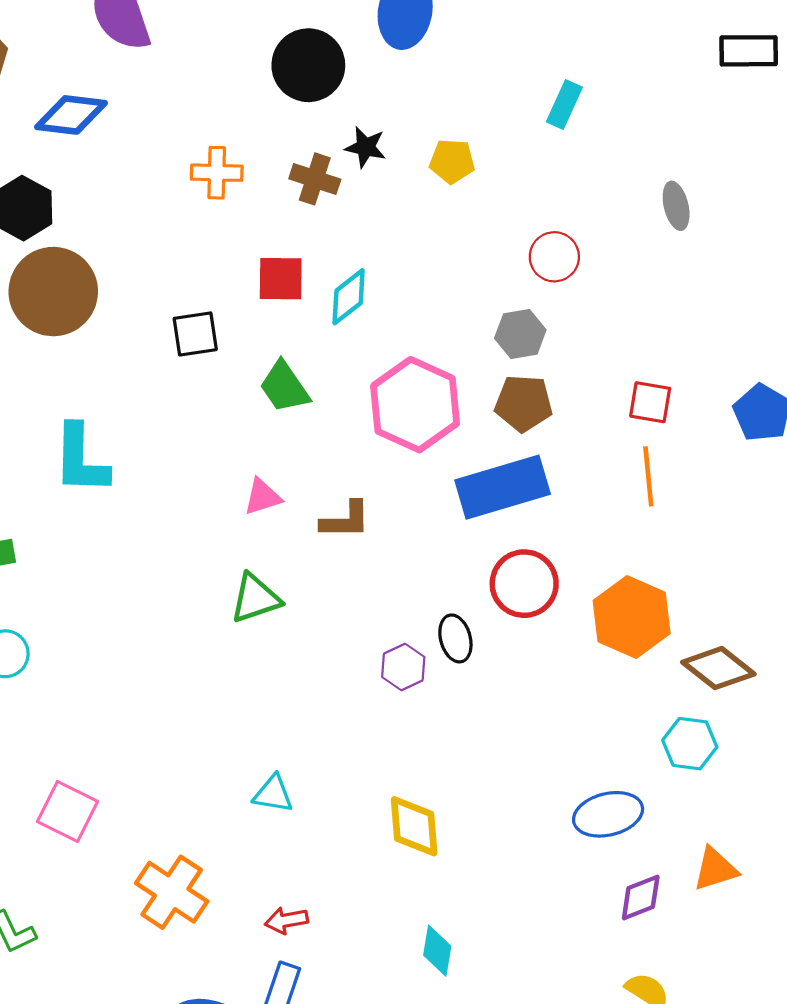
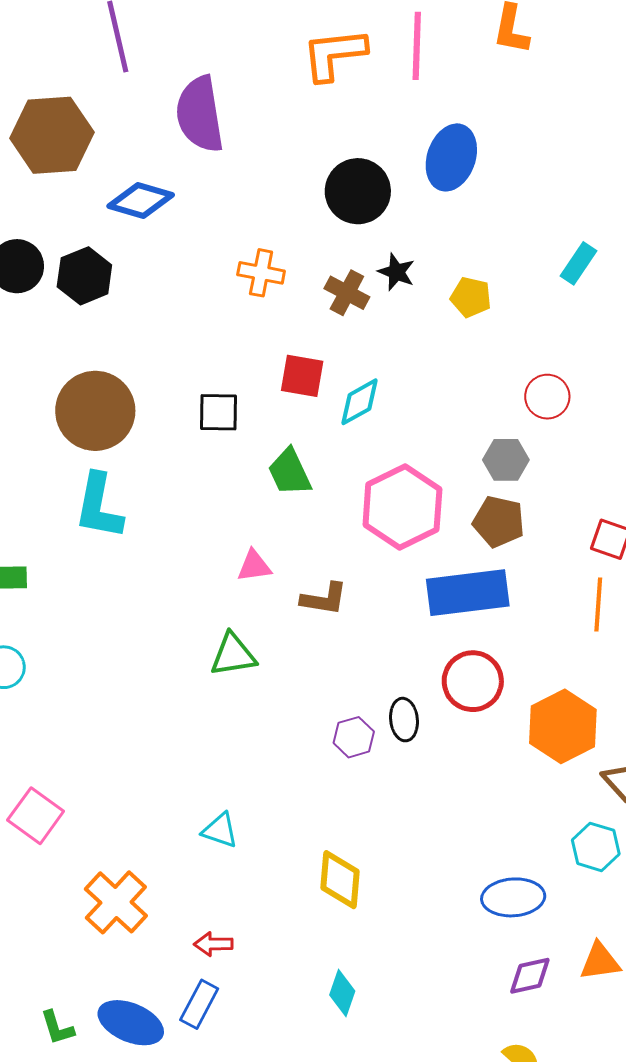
brown circle: (53, 292) -> (95, 411), moved

